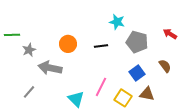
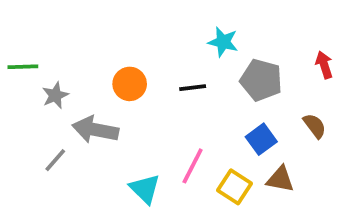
red arrow: (170, 34) -> (324, 65), turned 40
gray line: (29, 92) -> (55, 160), moved

